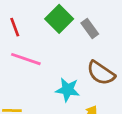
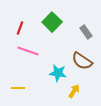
red line: (15, 27) -> (20, 28), turned 40
gray rectangle: (90, 29) -> (86, 32), moved

